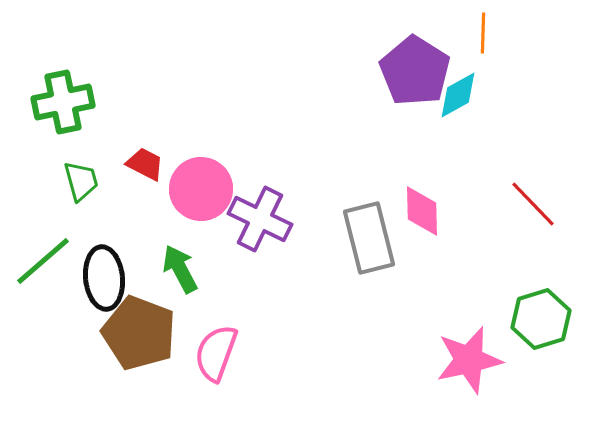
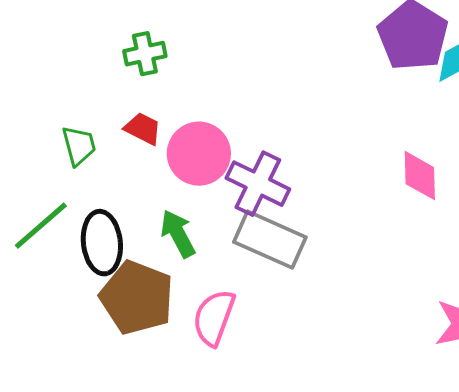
green cross: (63, 102) -> (145, 54), moved, size x0.7
gray rectangle: (369, 238) -> (270, 240), moved, turned -52

